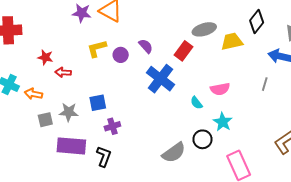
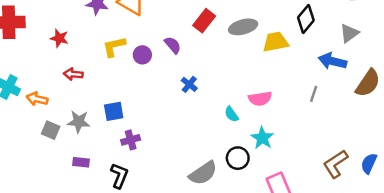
red rectangle: (184, 51) -> (204, 21), moved
red star: (45, 57) -> (59, 38), moved
blue cross: (160, 79) -> (189, 84), size x0.5
gray square: (45, 120) -> (51, 130), turned 35
purple rectangle: (71, 146) -> (81, 162), size x0.5

